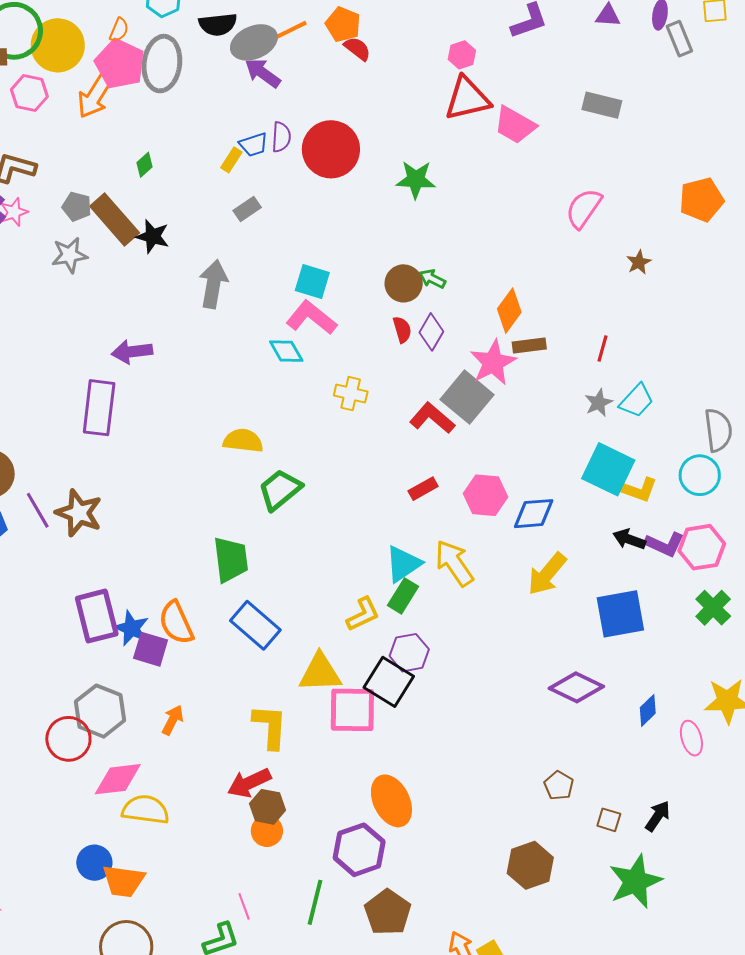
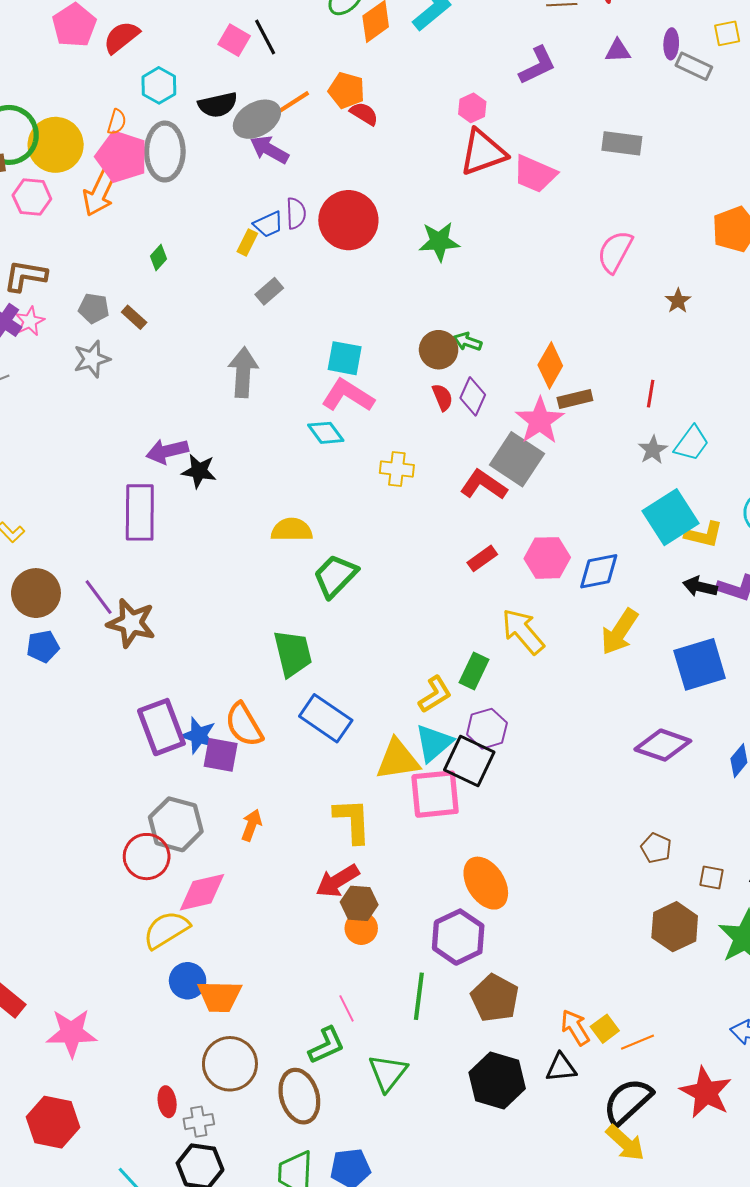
gray rectangle: (679, 39) -> (694, 66), turned -36
brown rectangle: (115, 219) -> (134, 317), size x0.5
black star: (153, 236) -> (199, 471), moved
cyan square: (608, 469) -> (670, 517), turned 38
purple line: (38, 510) -> (99, 597), moved
cyan triangle: (403, 564) -> (434, 743), moved
yellow semicircle: (146, 810) -> (166, 930), moved, turned -33
brown hexagon: (530, 865) -> (675, 927), moved

